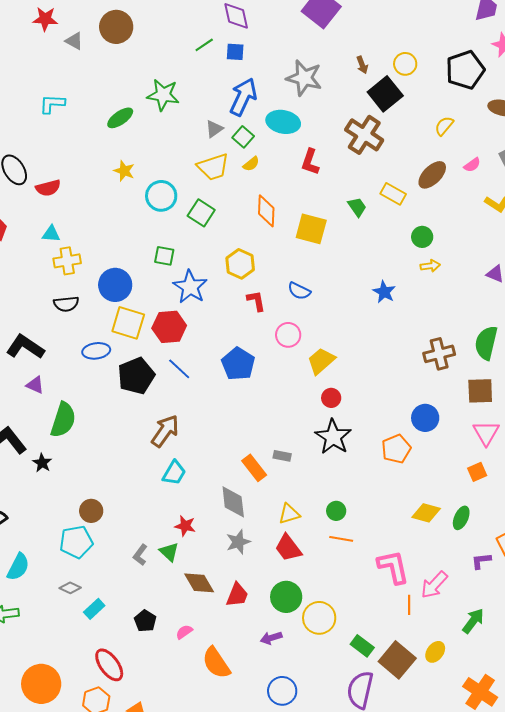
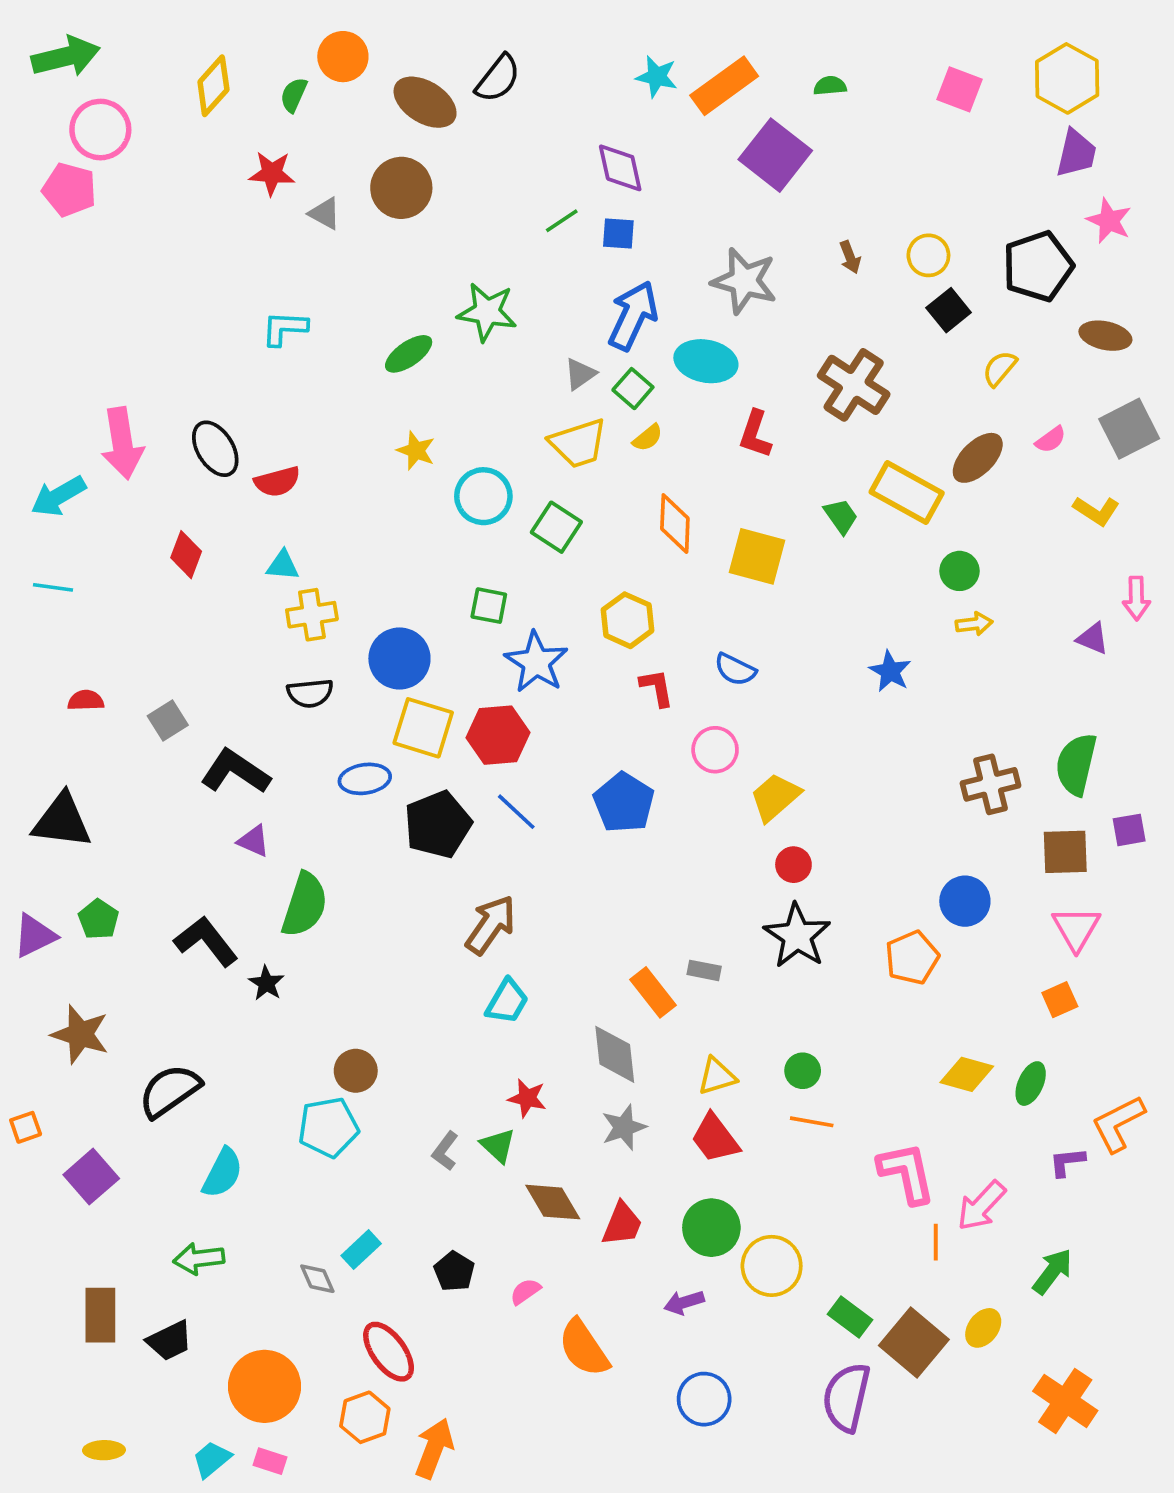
black square: (385, 94) -> (949, 310), moved, size x0.7
yellow rectangle: (393, 194) -> (907, 493), size x1.5
gray diamond: (70, 588) -> (317, 1279), moved, turned 40

